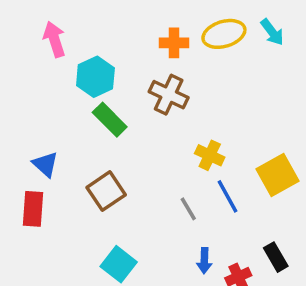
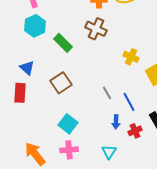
cyan hexagon: (95, 77) -> (35, 26), moved
yellow cross: (210, 155) -> (131, 57), moved
blue line: (228, 196) -> (129, 102), moved

